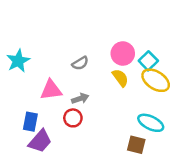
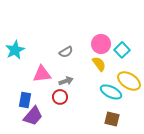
yellow ellipse: (156, 80) -> (129, 81), moved
cyan ellipse: (151, 123) -> (111, 92), moved

